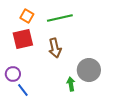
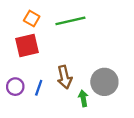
brown arrow: (55, 48) -> (65, 77), moved
blue line: (23, 90) -> (39, 88), moved, turned 56

